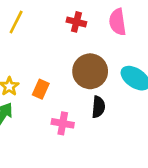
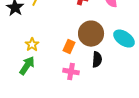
orange rectangle: (41, 89) -> (69, 47), moved

